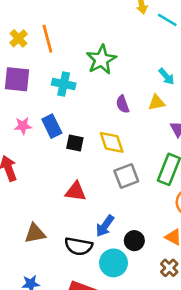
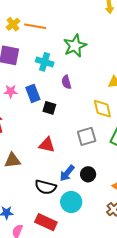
orange line: (47, 39) -> (35, 26), turned -70
purple semicircle: (123, 104) -> (66, 82), moved
yellow diamond: (112, 142) -> (102, 109), moved
brown triangle: (35, 233) -> (12, 160), moved
black circle: (134, 241) -> (88, 174), moved

